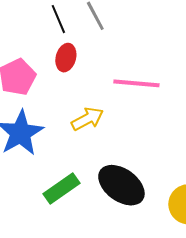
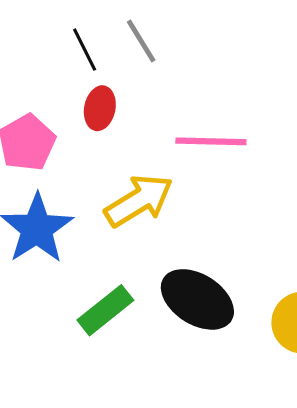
yellow arrow: (87, 119) -> (139, 201), size x1.4

